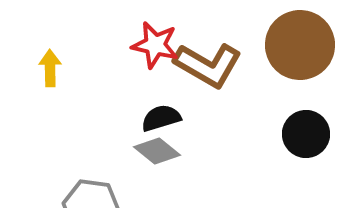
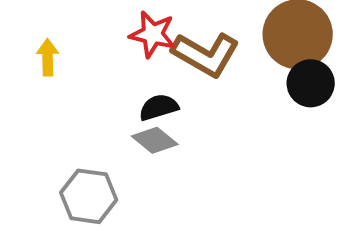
black circle: (306, 134) -> (311, 83), moved

